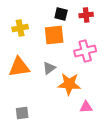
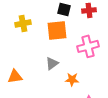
orange triangle: (19, 67) -> (15, 76), moved, size x0.7
orange star: (69, 84) -> (72, 79), size x0.6

